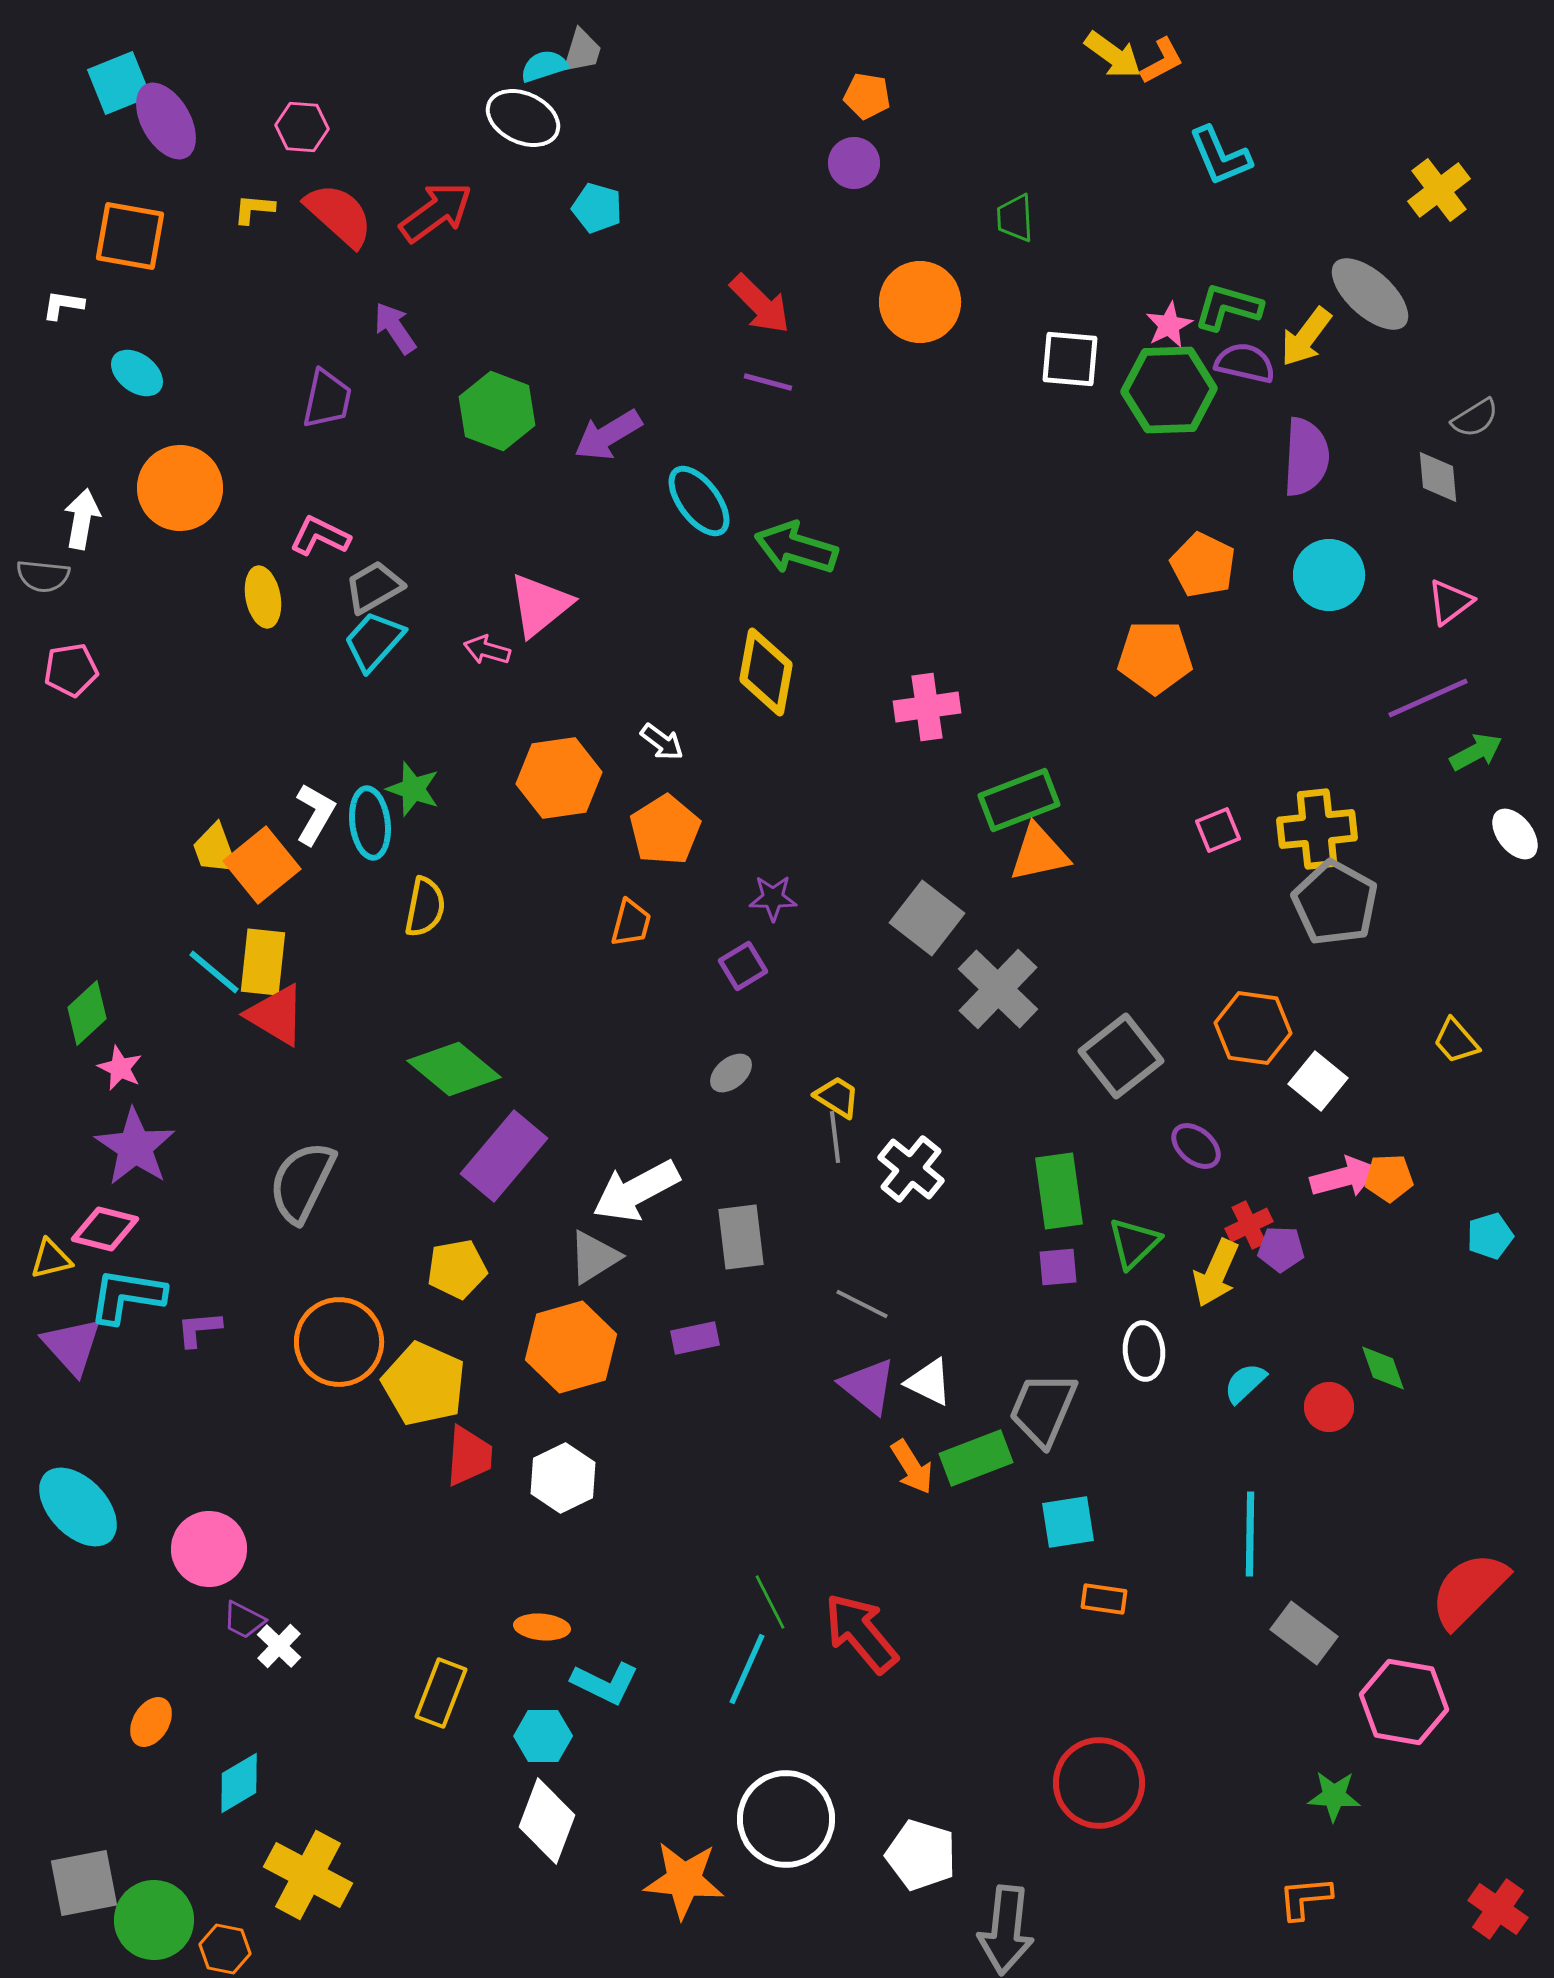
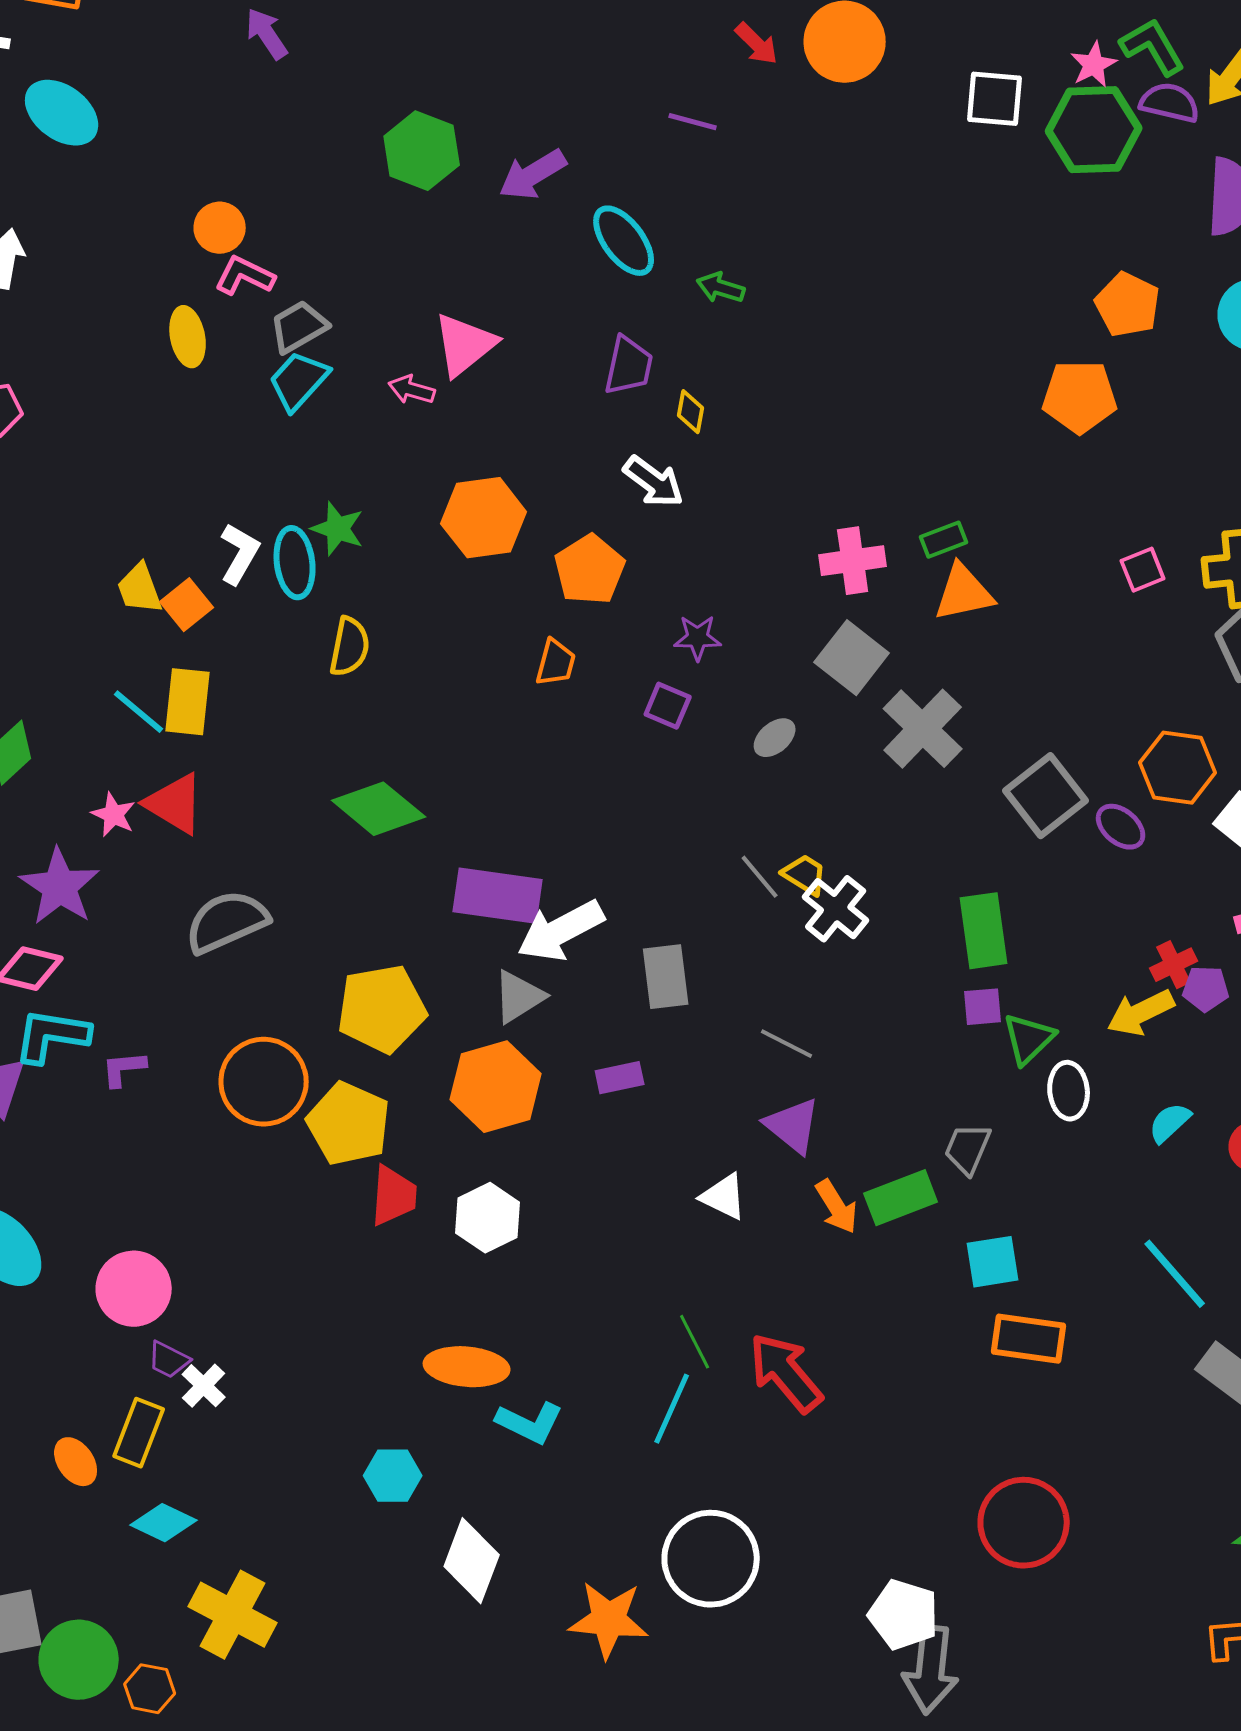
red arrow: (760, 304) -> (757, 44), moved, size x0.7
green L-shape: (1228, 307) -> (1153, 47), turned 44
purple arrow: (395, 328) -> (267, 34), moved
cyan ellipse: (137, 373) -> (62, 113), size x1.4
purple trapezoid: (327, 399) -> (629, 366), moved
orange circle: (180, 488) -> (220, 228), moved, size x0.6
green arrow: (796, 548) -> (721, 288), size x0.6
yellow diamond: (766, 672) -> (691, 412), size x0.5
pink cross: (927, 707) -> (853, 561), moved
white arrow: (662, 742) -> (654, 482), moved, size x1.4
green rectangle: (1019, 800) -> (944, 540), size x0.6
orange square: (262, 865) -> (187, 605), size x0.7
purple square: (743, 966) -> (668, 706), turned -36
red triangle: (276, 1015) -> (175, 804), moved
pink star: (120, 1068) -> (114, 815), moved
gray ellipse: (731, 1073) -> (775, 738), moved
yellow trapezoid: (837, 1097) -> (805, 875), moved
gray line: (835, 1137) -> (760, 877), turned -33
purple ellipse: (1196, 1146) -> (1121, 827), moved
purple rectangle: (504, 1156) -> (498, 896), moved, turned 58
gray semicircle: (302, 1182) -> (227, 922), turned 40
green triangle: (1134, 1243) -> (1029, 1039), moved
yellow pentagon: (457, 1269) -> (382, 1009), size x1.5
yellow arrow: (1216, 1273) -> (1141, 1013), turned 40
white triangle: (929, 1382) -> (724, 1197), moved
gray trapezoid: (1043, 1409) -> (968, 1149), size x0.7
cyan line: (1250, 1534) -> (1175, 1274), turned -42
orange rectangle: (1104, 1599) -> (1029, 1339), size x1.6
orange ellipse: (542, 1627) -> (467, 1367), size x1.5
yellow rectangle: (441, 1693) -> (139, 1433), moved
orange ellipse: (151, 1722) -> (76, 1462), turned -66
cyan hexagon: (543, 1736) -> (393, 1476), moved
cyan diamond: (239, 1783) -> (164, 1523), turned 56
white pentagon: (921, 1855) -> (904, 1615), moved

